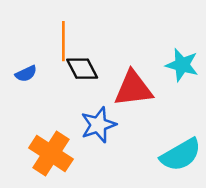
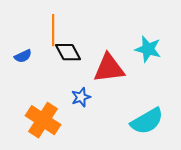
blue star: (98, 125) -> (81, 97), size x0.7

